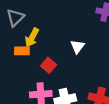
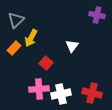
orange rectangle: (22, 51) -> (14, 48), moved, turned -48

